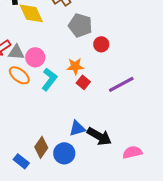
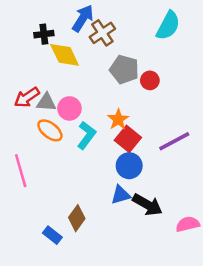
red circle: (101, 44) -> (150, 80), moved
orange star: (75, 66) -> (118, 119), turned -30
red square: (83, 82) -> (128, 139), size x1.5
blue circle: (64, 153) -> (129, 166), moved

